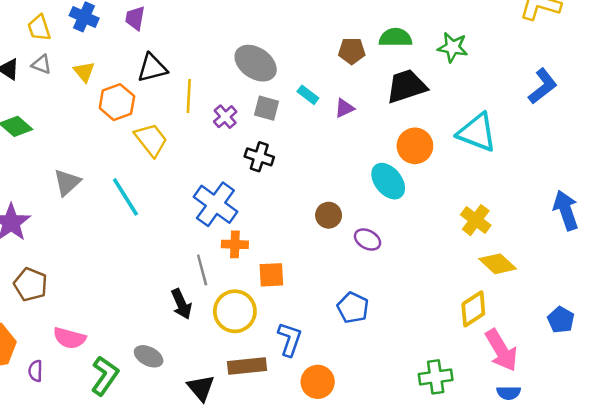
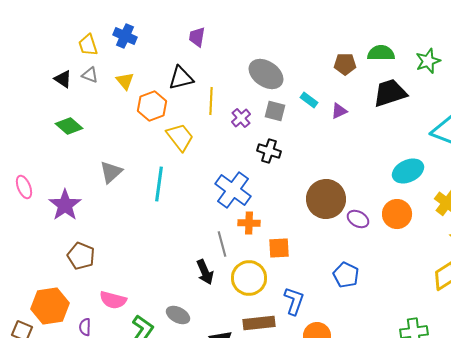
purple trapezoid: (135, 18) -> (197, 37), moved
green star: (453, 47) -> (428, 61), turned -30
orange circle: (415, 146) -> (397, 214), moved
cyan ellipse: (388, 181) -> (408, 171), moved, turned -76
cyan line: (125, 197) -> (159, 184), turned 40
brown circle: (329, 215) -> (326, 199), size x1.8

